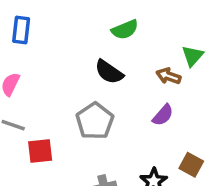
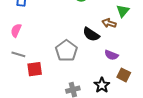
black semicircle: (109, 72) -> (91, 34), moved
purple semicircle: (163, 115) -> (111, 55), moved, turned 72

